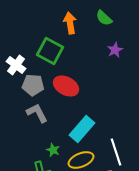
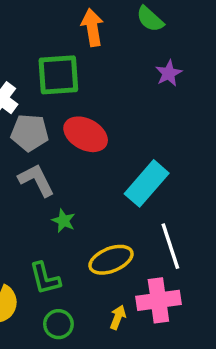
green square: (50, 51) -> (58, 75), turned -32
cyan rectangle: (82, 129) -> (147, 183), moved
green star: (53, 150) -> (64, 221), moved

